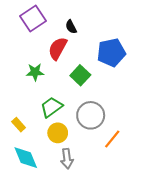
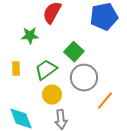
green square: (80, 75) -> (74, 52), moved
yellow rectangle: (19, 125) -> (16, 69), moved, turned 40

